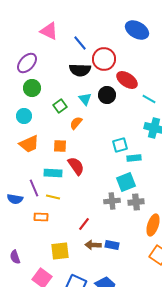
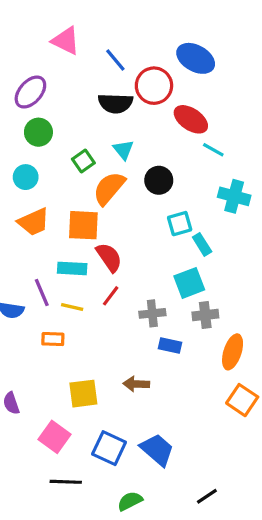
blue ellipse: (137, 30) -> (196, 58), moved
black circle: (107, 95) -> (159, 180), moved
cyan line: (149, 99) -> (213, 150), moved
orange semicircle: (76, 123) -> (109, 188), size x1.6
orange square: (60, 146) -> (83, 225), size x1.5
cyan rectangle: (134, 158) -> (202, 244), turned 64
gray cross: (112, 201) -> (152, 313), moved
red line: (84, 224) -> (111, 296), moved
blue rectangle: (112, 245) -> (170, 345), moved

